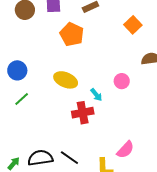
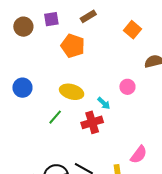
green line: (22, 99) -> (55, 117), moved

